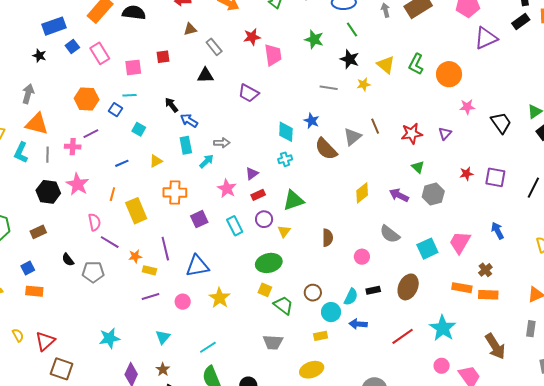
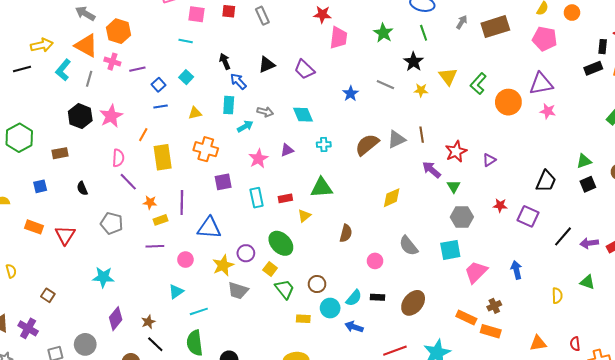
gray arrow: (385, 10) -> (462, 22), turned 32
purple triangle: (486, 38) -> (541, 84), moved
gray rectangle: (214, 47) -> (262, 16), moved
black triangle: (205, 75) -> (267, 65), moved, turned -36
gray arrow: (28, 94) -> (85, 13), turned -90
orange hexagon: (87, 99) -> (119, 31), moved
pink star: (467, 107) -> (548, 111), moved
blue square: (116, 110) -> (159, 85), moved
blue star: (312, 121) -> (350, 94), moved
black trapezoid: (501, 123) -> (546, 181), moved, turned 45
cyan diamond: (286, 132) -> (303, 115), moved, turned -40
red star: (412, 134) -> (456, 151), turned -30
pink cross: (73, 147) -> (112, 62), moved
brown semicircle: (326, 149) -> (367, 145), turned 80
red rectangle: (258, 195) -> (285, 198), moved
purple arrow: (399, 195) -> (432, 170), moved
purple circle: (264, 219) -> (246, 253), moved
cyan square: (427, 249) -> (450, 250), moved
green ellipse: (269, 263) -> (281, 243), turned 45
yellow rectangle: (149, 270) -> (161, 220), turned -48
gray pentagon: (93, 272) -> (112, 223), moved
orange rectangle: (34, 291) -> (34, 227), moved
yellow semicircle: (18, 335) -> (11, 271), moved
yellow rectangle: (321, 336) -> (303, 319), moved
cyan triangle: (163, 337) -> (176, 292), moved
red triangle: (45, 341) -> (65, 235), moved, turned -30
gray trapezoid: (273, 342) -> (238, 291), moved
brown square: (62, 369) -> (48, 295), size x0.6

